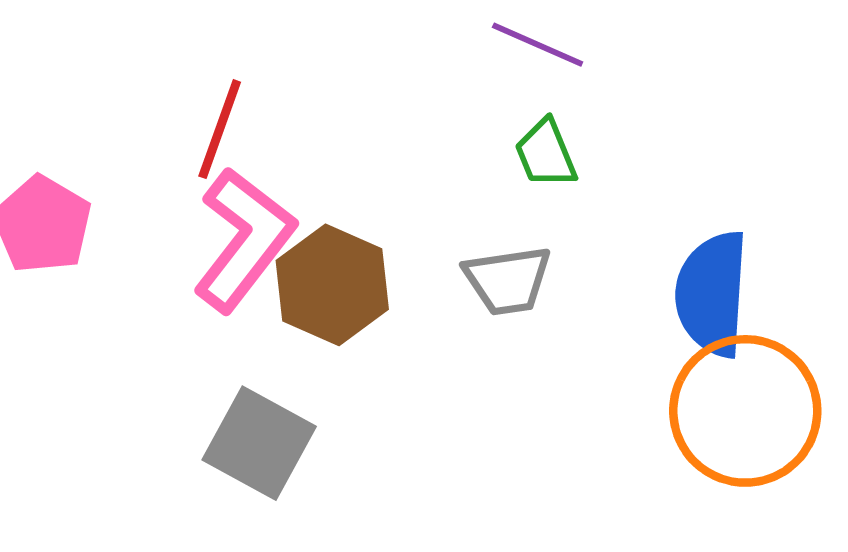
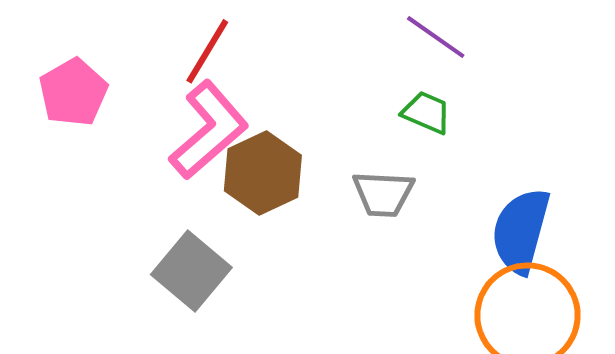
green trapezoid: (546, 154) -> (426, 112), turned 124

